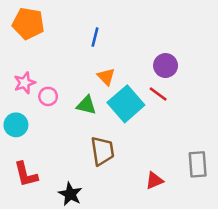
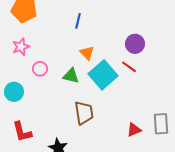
pink star: (25, 83) -> (21, 47), moved
red triangle: (154, 180) -> (134, 130), moved

